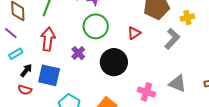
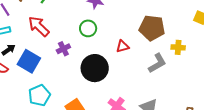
green circle: (96, 26) -> (88, 28), size x0.7
red arrow: (48, 39) -> (39, 26), turned -70

